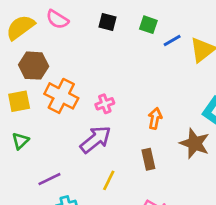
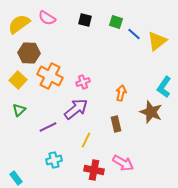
blue line: (172, 40) -> (134, 34), turned 72
yellow square: (19, 101) -> (18, 80), turned -36
purple line: (49, 179) -> (48, 127), moved

